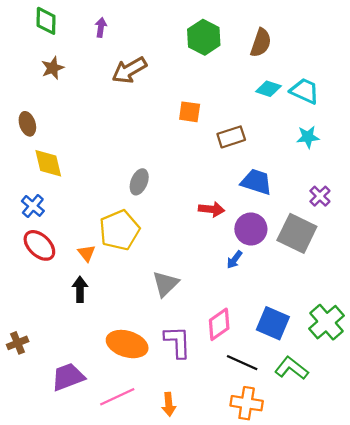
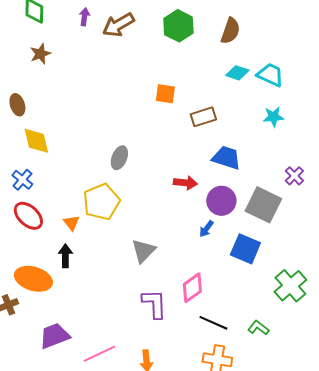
brown arrow: (129, 70) -> (118, 25), moved
purple cross: (320, 196) -> (294, 176), moved
blue square: (273, 323) -> (245, 249), moved
orange ellipse: (127, 344) -> (33, 279), moved
green L-shape: (291, 368) -> (258, 328), size x0.7

